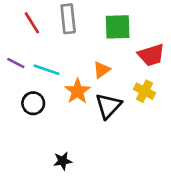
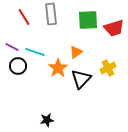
red trapezoid: (151, 55) -> (114, 28), moved
yellow cross: (145, 91) -> (108, 68), turned 35
black circle: (33, 103) -> (18, 66), moved

